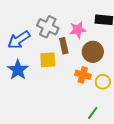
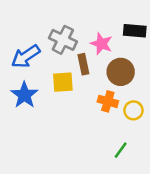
pink star: (78, 30) -> (101, 44), turned 30

